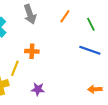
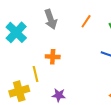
yellow line: (15, 68) -> (35, 74), turned -35

